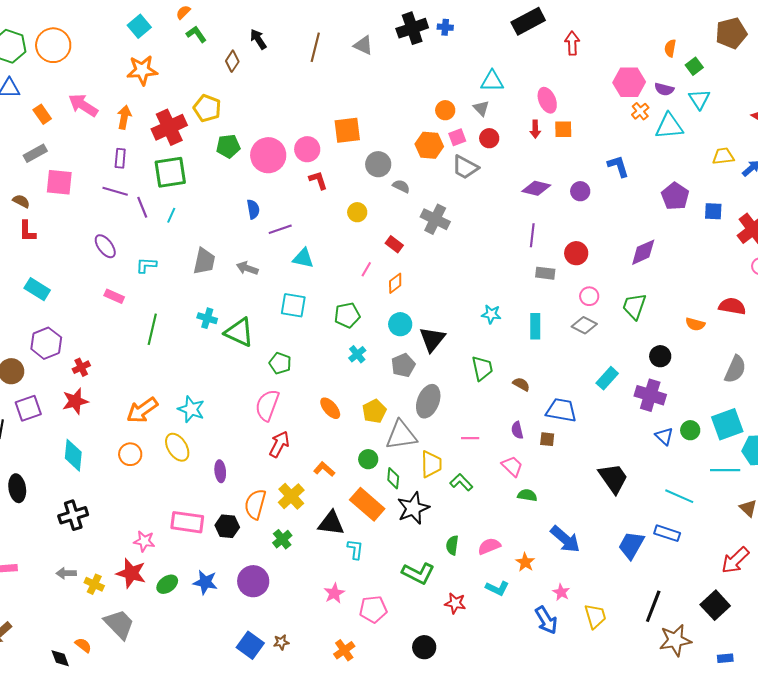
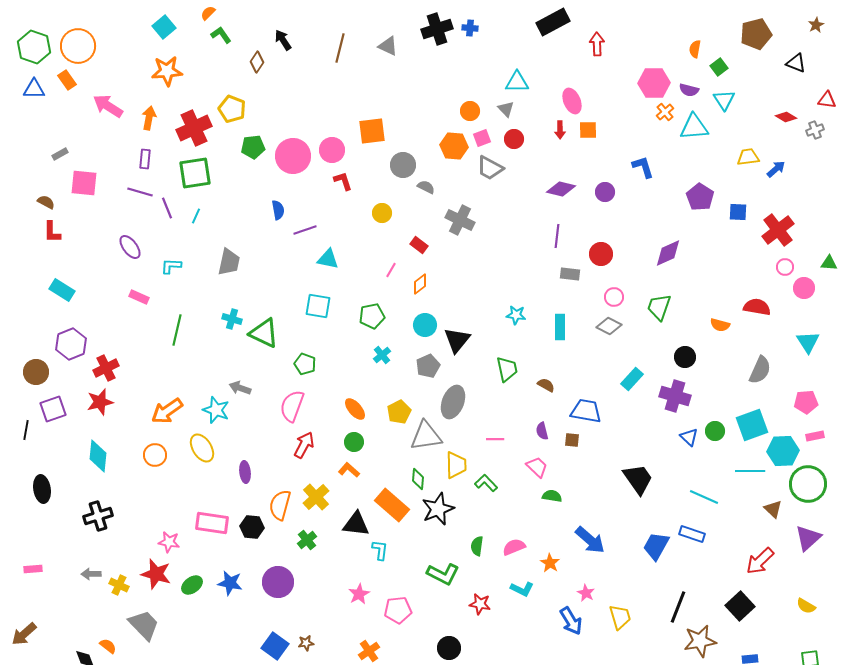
orange rectangle: (42, 114) -> (67, 80), moved
gray rectangle: (35, 153) -> (60, 154), size x0.7
gray arrow: (247, 268) -> (240, 388), moved
red cross: (81, 367) -> (106, 368), size x1.4
green circle: (368, 459) -> (354, 442), moved

